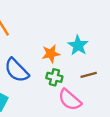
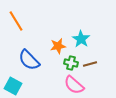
green cross: (54, 77) -> (71, 63), moved

